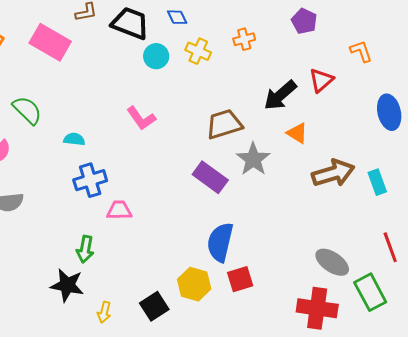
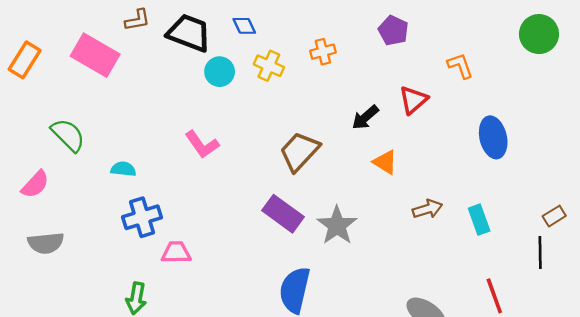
black arrow: (280, 95) -> (365, 117), size x0.7
brown trapezoid: (224, 124) -> (299, 151), turned -30
gray star: (253, 159) -> (337, 225), moved
brown arrow: (333, 173) -> (427, 209), size x0.6

